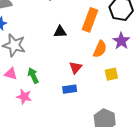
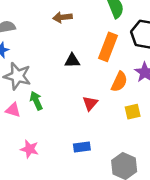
green arrow: (33, 76) -> (36, 101), moved
blue rectangle: (70, 89) -> (82, 147), moved
pink star: (24, 97) -> (30, 149), moved

